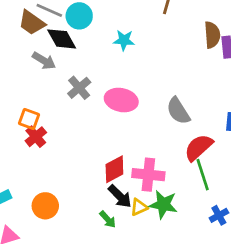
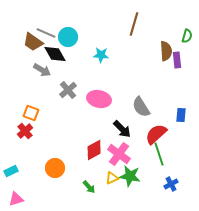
red cross: (36, 137) -> (25, 131), moved
pink cross: (148, 175) -> (119, 154), turned 30
black arrow: (120, 196) -> (122, 129), moved
orange circle: (45, 206) -> (55, 168), moved

